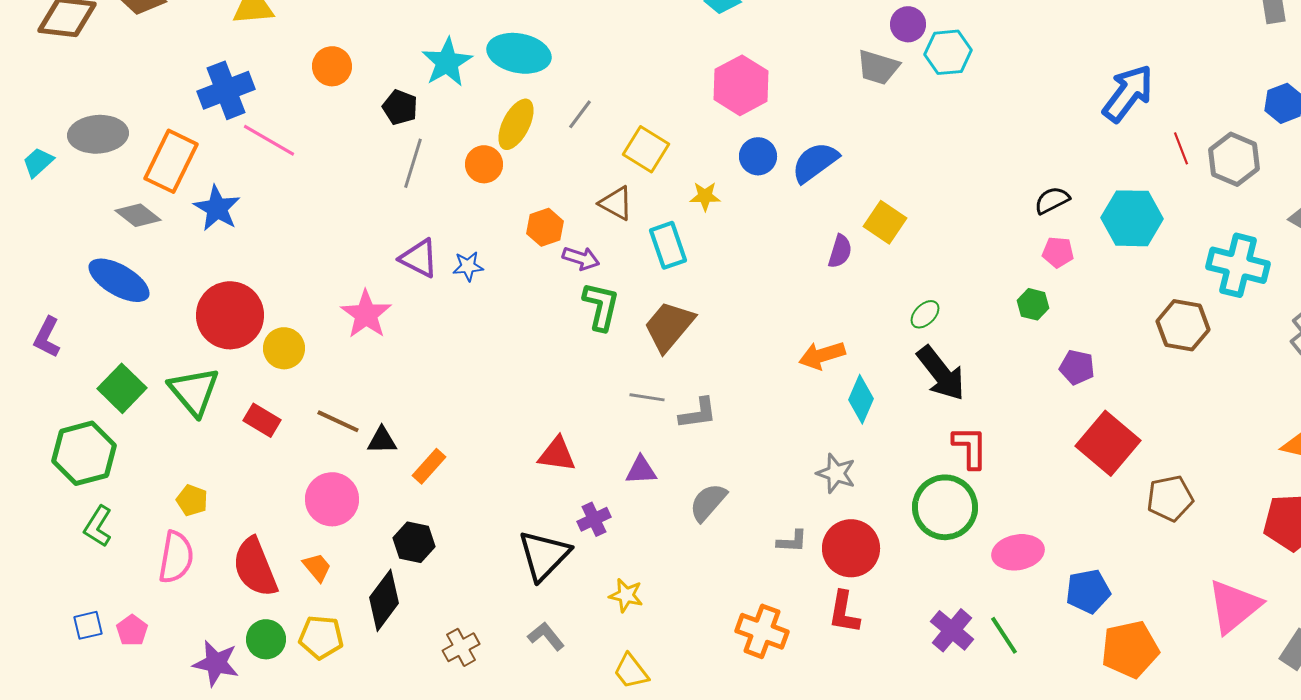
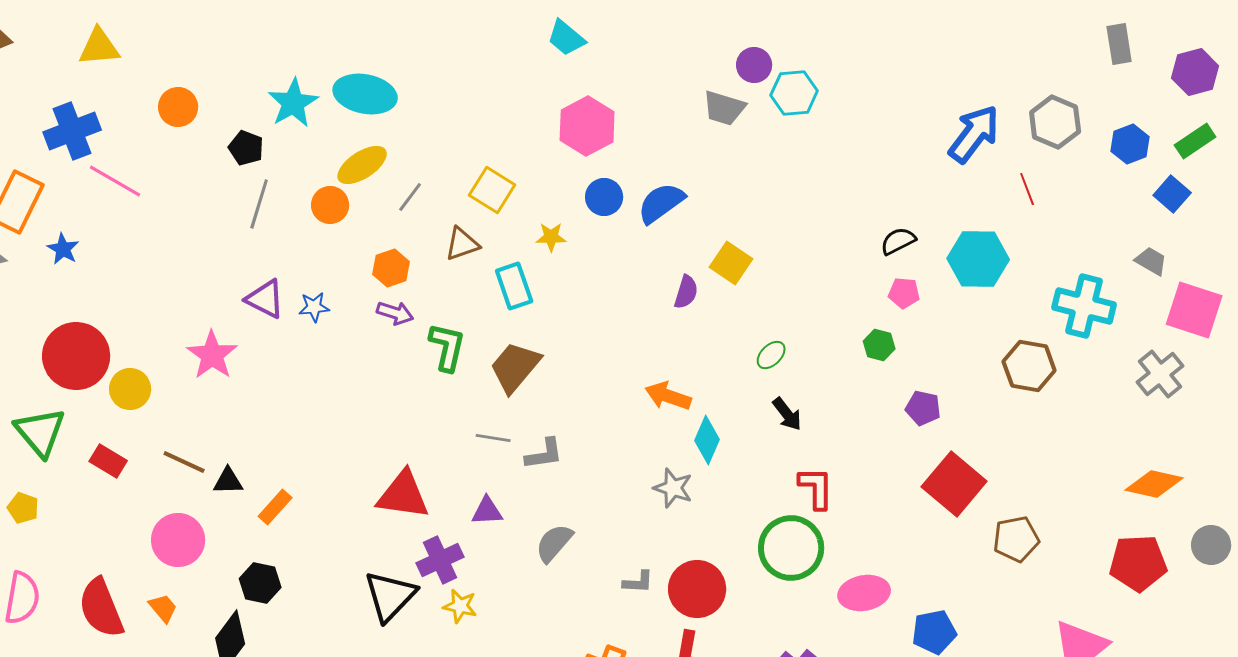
gray line: (580, 114) -> (410, 197), moved
yellow ellipse: (516, 124) -> (362, 165), turned 30
gray hexagon: (1234, 159) -> (1055, 122), moved
brown triangle: (616, 203) -> (462, 244), turned -48
blue star: (217, 208) -> (63, 249), size x0.7
purple arrow: (581, 258) -> (395, 313), moved
orange arrow: (822, 355) -> (668, 396), turned 36
black arrow: (941, 373) -> (787, 414), size x0.6
red triangle: (557, 454) -> (403, 495), size x1.4
gray star: (836, 473) -> (673, 488), moved
yellow pentagon: (192, 500) -> (23, 508), moved
purple cross: (594, 519) -> (440, 560), size x1.4
yellow star: (626, 595) -> (460, 606), moved

